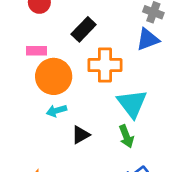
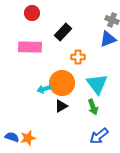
pink rectangle: (37, 51) -> (30, 47), size x1.6
orange cross: (105, 65) -> (78, 57), size x0.6
orange circle: (54, 76) -> (62, 83), moved

